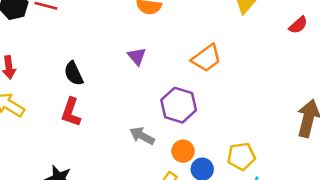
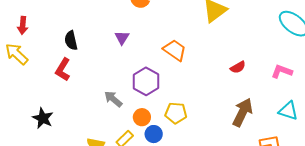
red semicircle: (298, 25) -> (238, 67), moved
orange trapezoid: (206, 58) -> (175, 50), turned -120
yellow pentagon: (241, 156) -> (176, 113), moved

